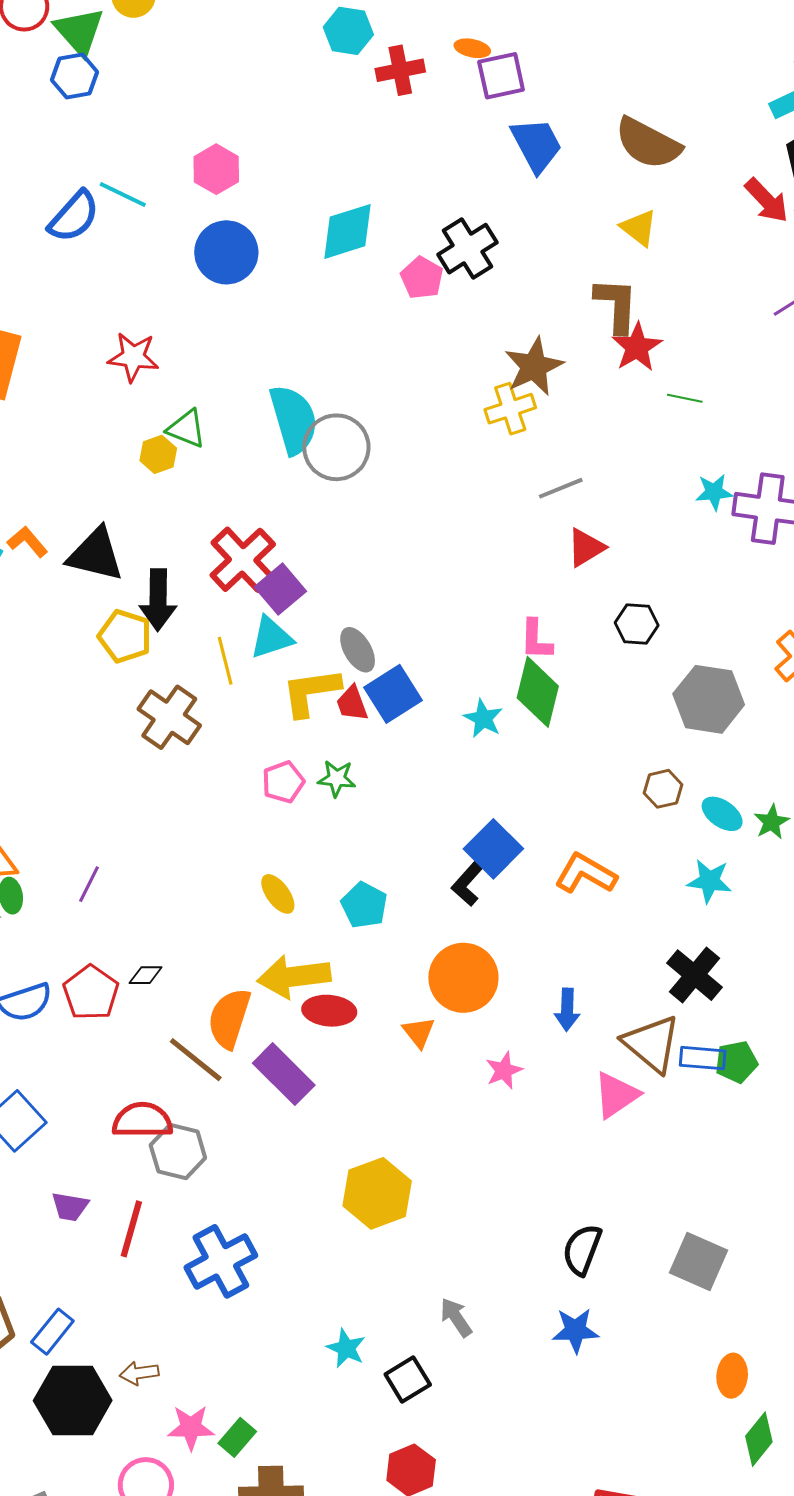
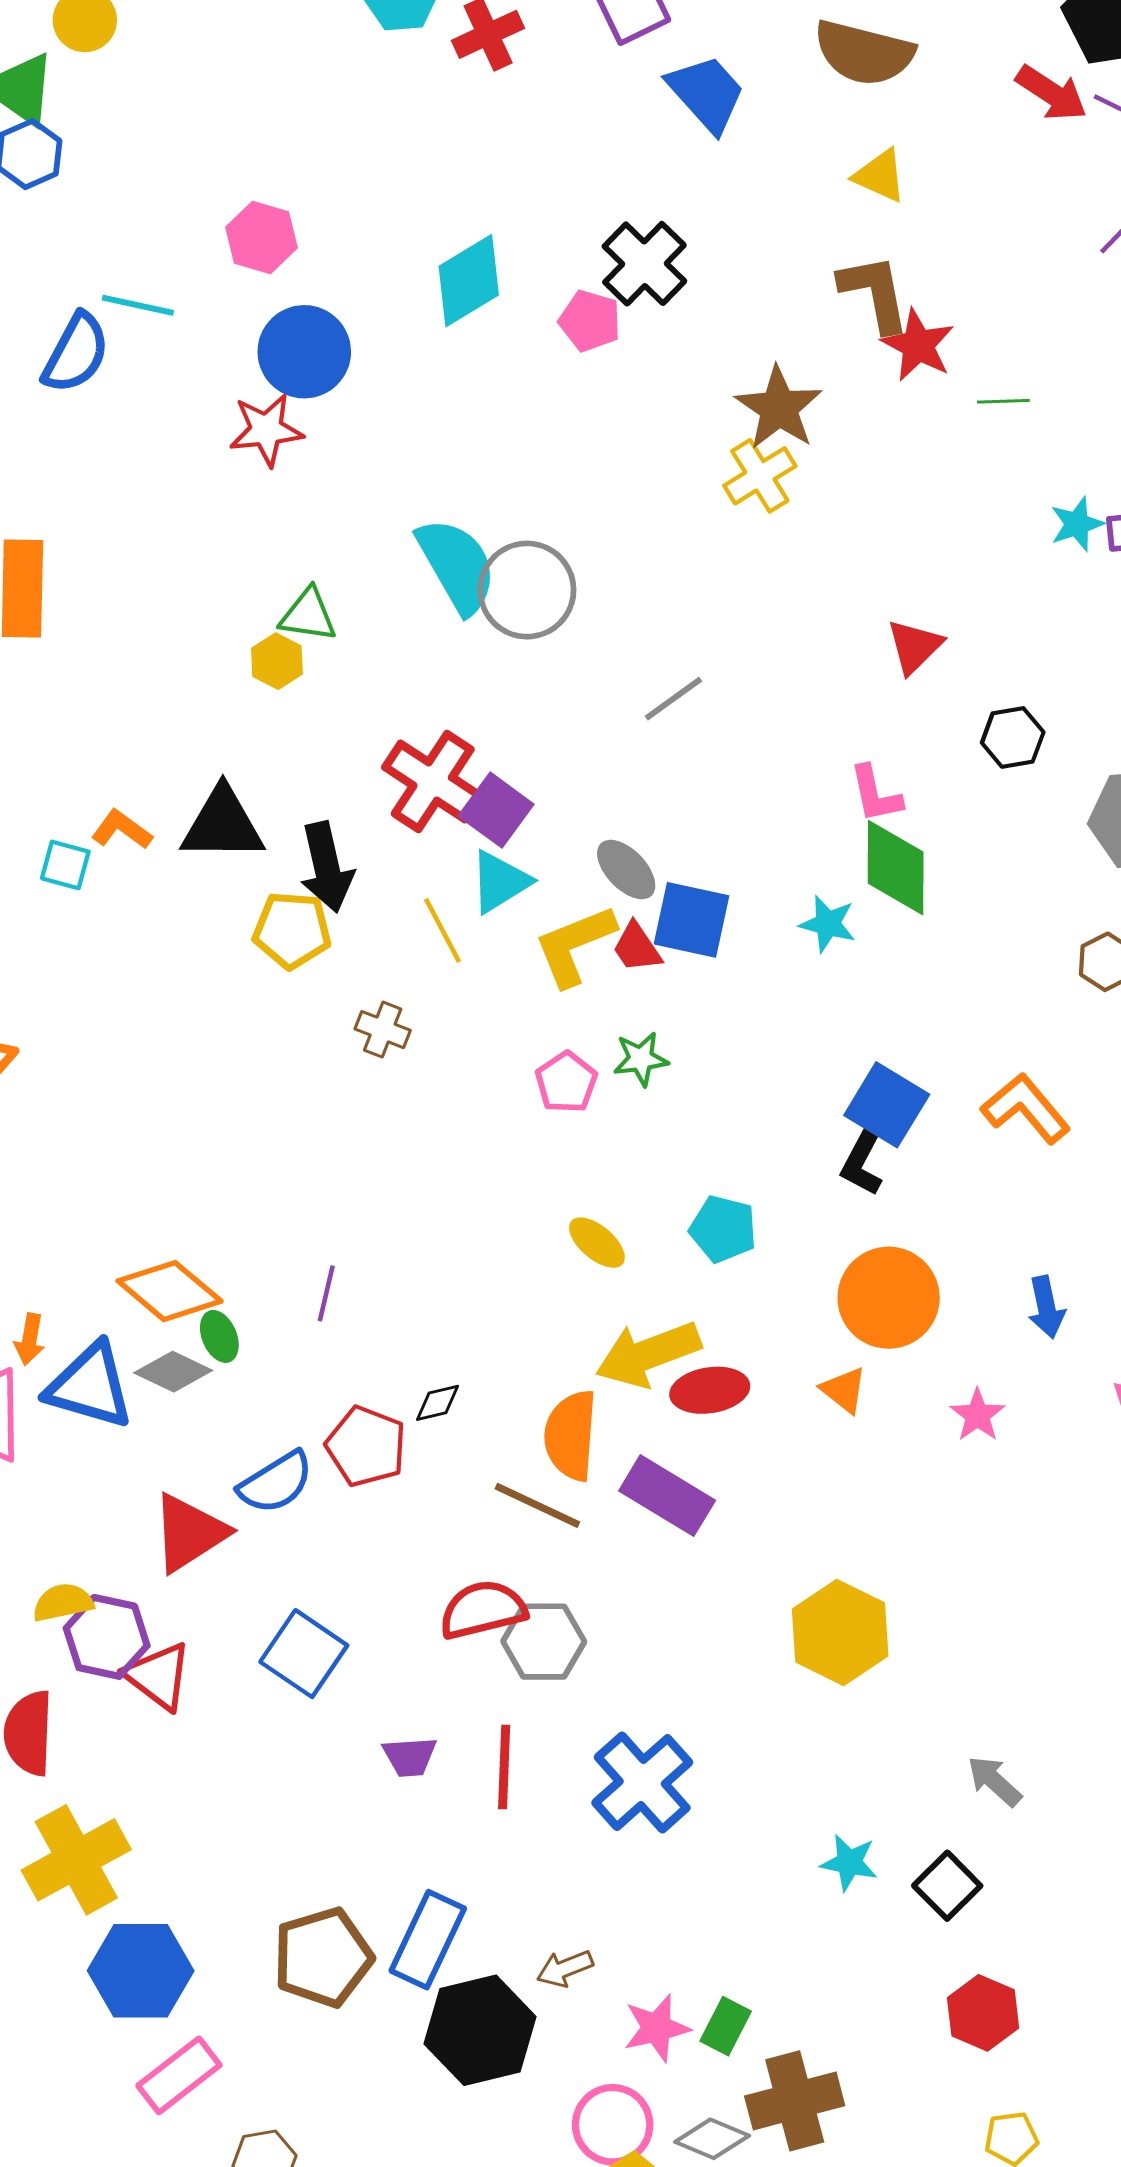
red star: (133, 357) -> (266, 430), moved
gray line: (561, 488) -> (673, 699), moved
blue square: (393, 694) -> (691, 920), turned -32
brown cross: (169, 717) -> (383, 1030), size x0.6
orange L-shape: (586, 874) -> (1026, 1108), turned 34
blue rectangle: (52, 1332) -> (428, 1940), size x1.4

